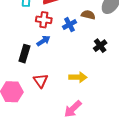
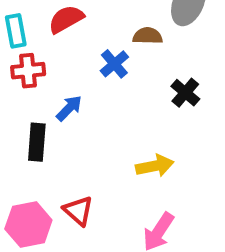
red cross: (44, 20) -> (28, 71), moved
red triangle: (41, 81) -> (78, 211), moved

